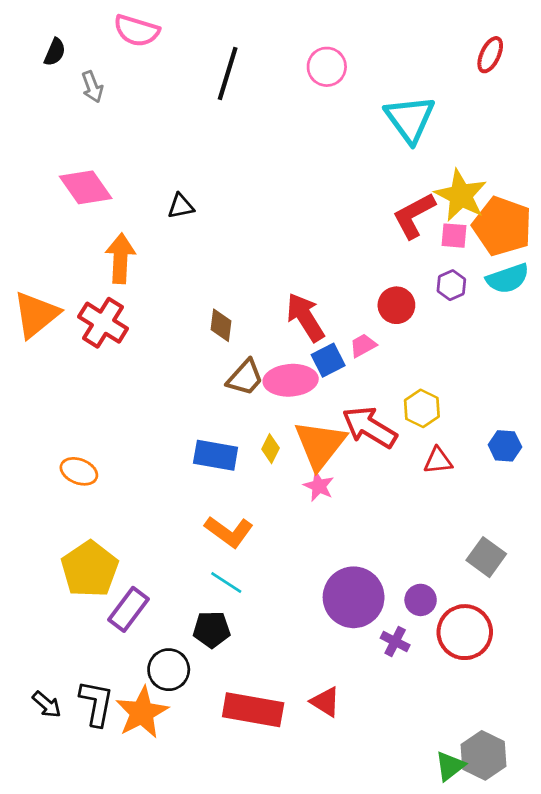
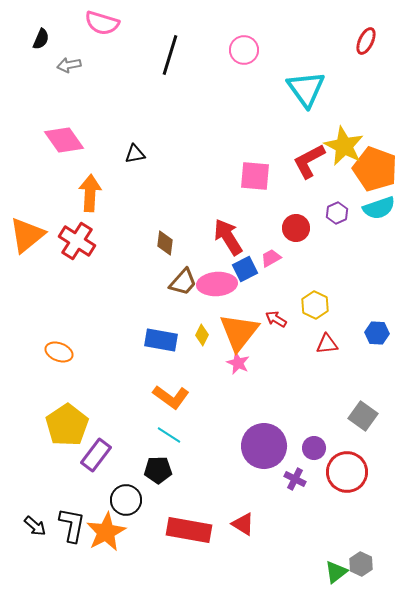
gray arrow: (92, 87) -> (69, 65), turned 100
pink square: (454, 236) -> (255, 176), moved, size x1.5
red arrow: (370, 427) -> (276, 319), size x0.5
gray hexagon: (484, 755) -> (361, 564), size x0.7

